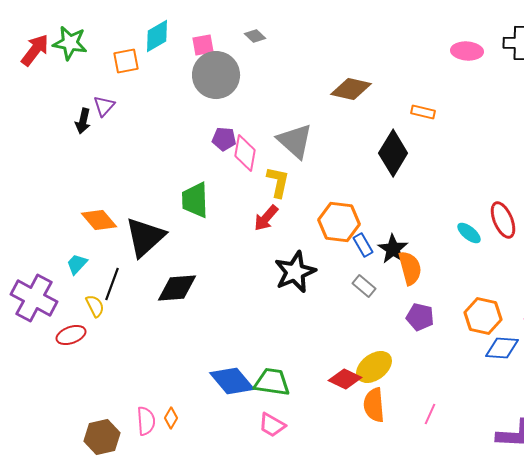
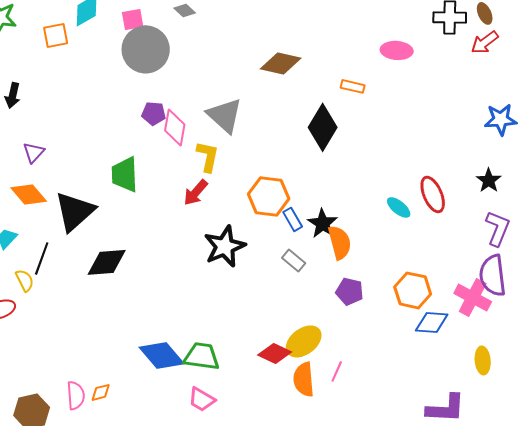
pink ellipse: (467, 51) -> (397, 50), moved
purple triangle: (104, 106) -> (34, 152), moved
pink line: (430, 414) -> (337, 371), moved
orange diamond: (171, 418) -> (101, 392), turned 45

